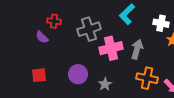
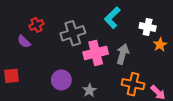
red cross: (54, 21) -> (36, 25), turned -32
red square: (39, 75) -> (12, 76), moved

